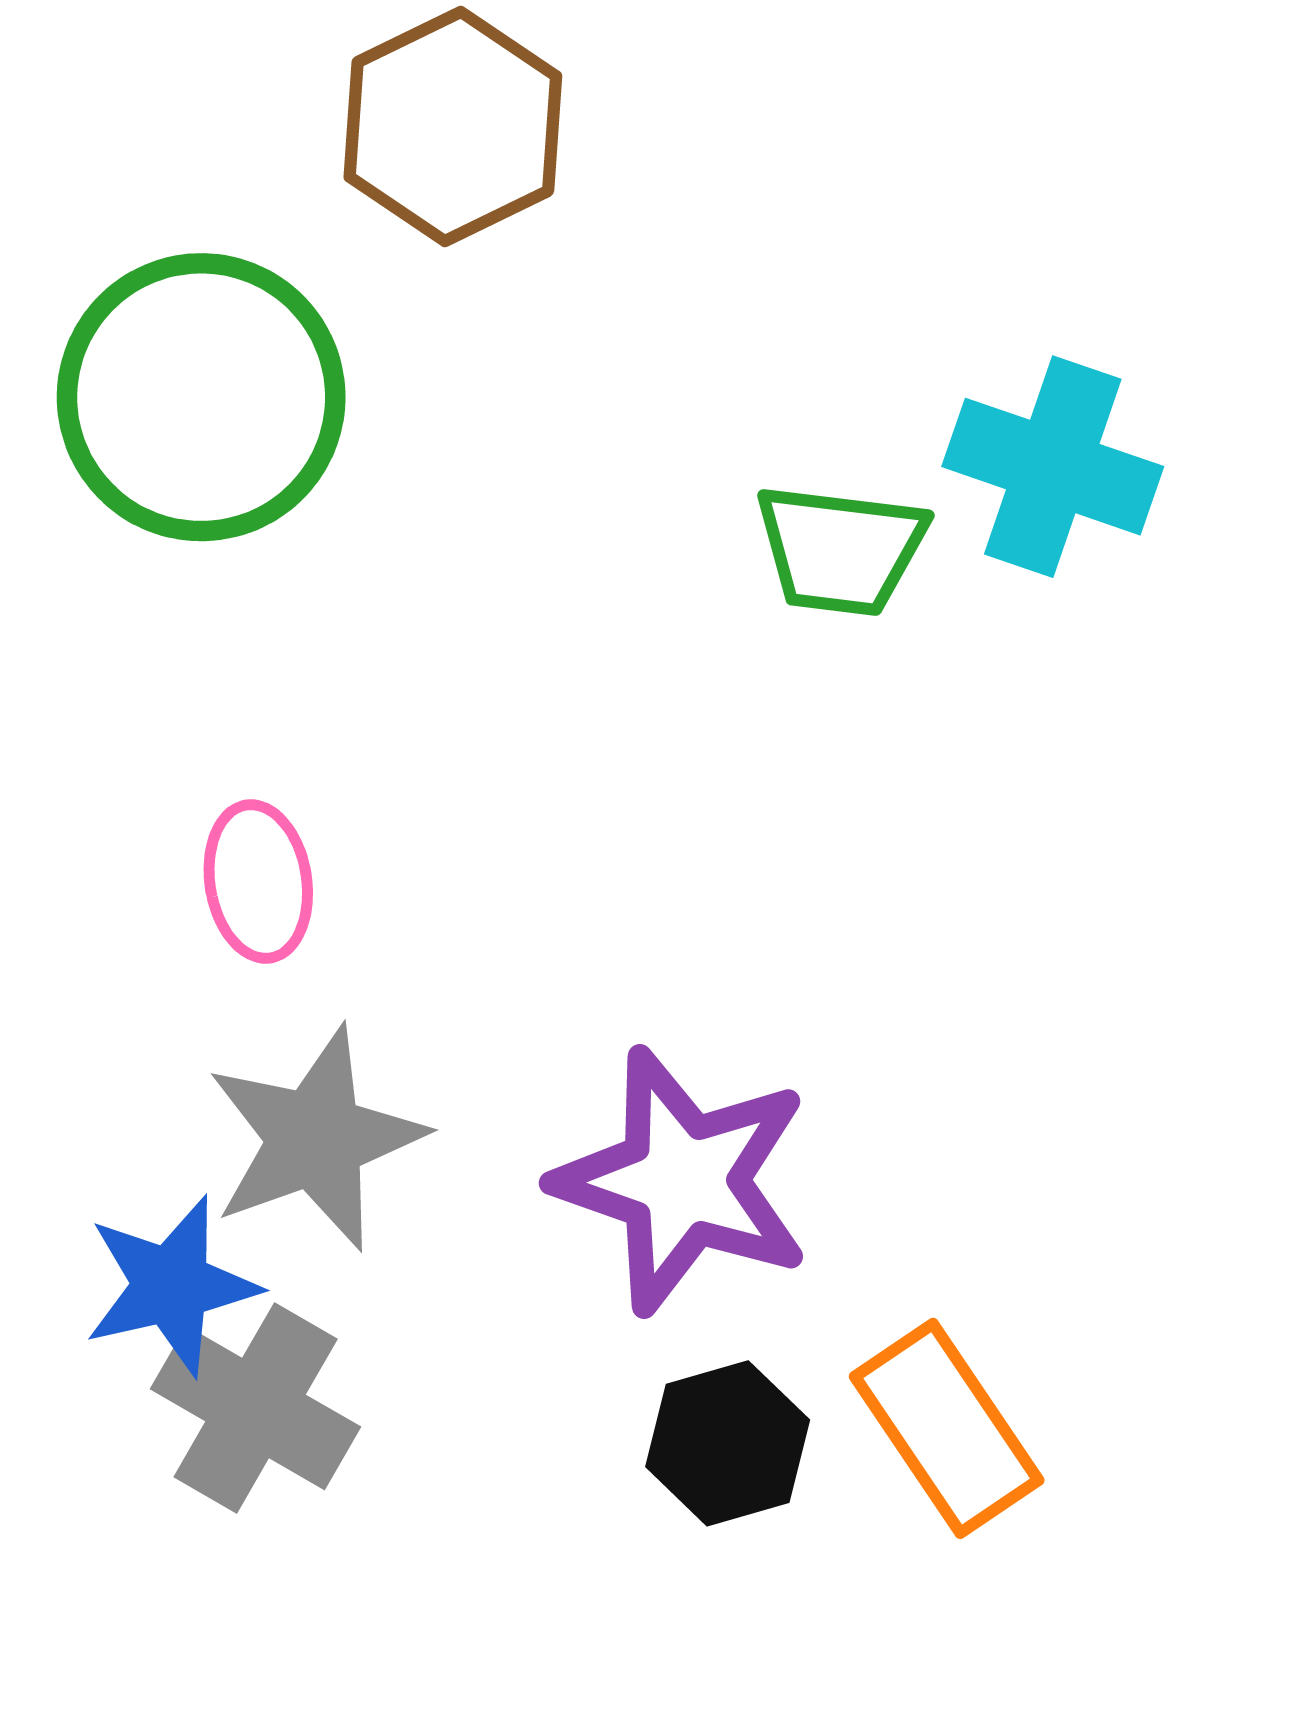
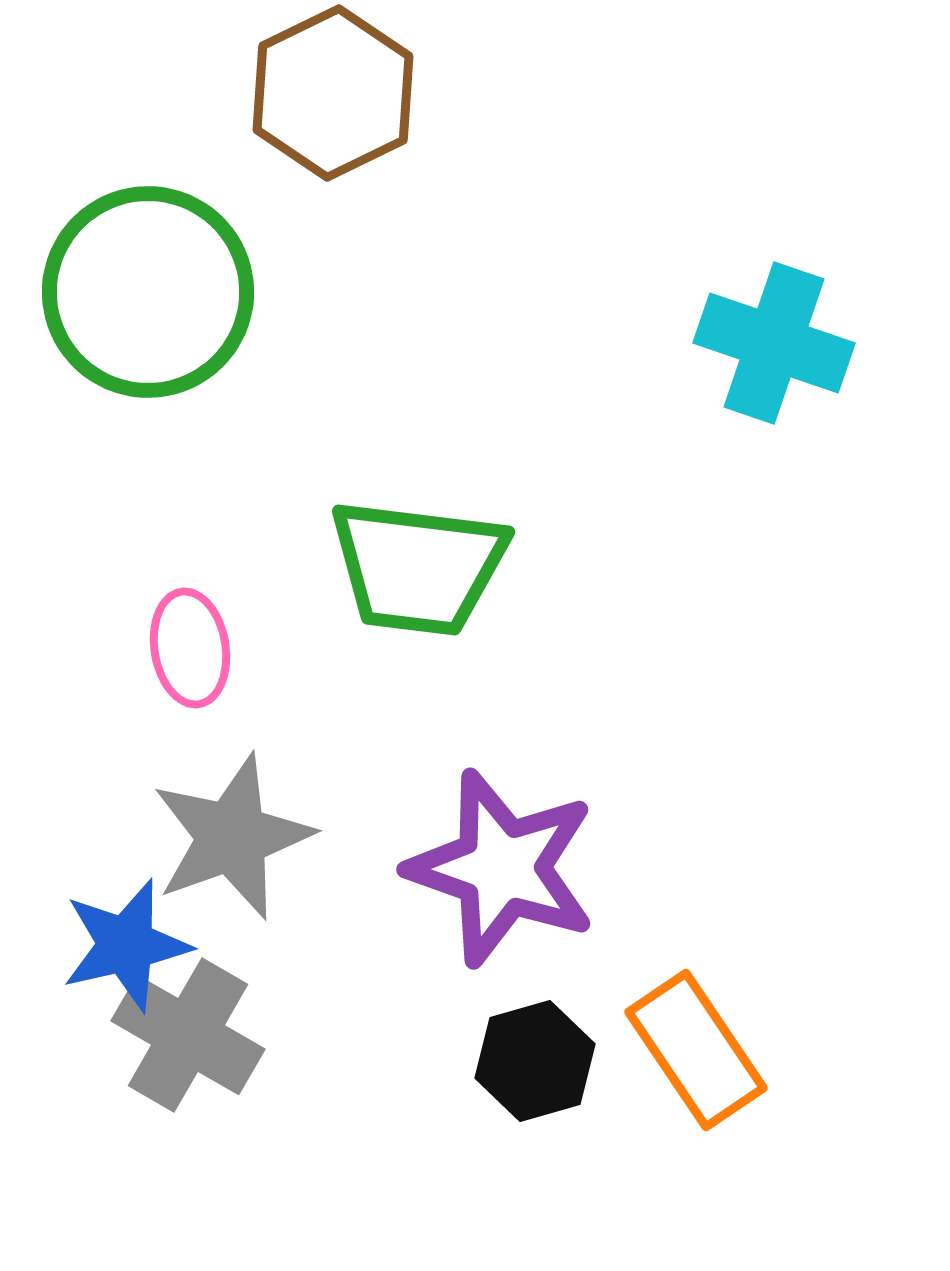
green trapezoid: (841, 550) -> (418, 567), moved, size x1.4

